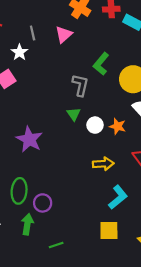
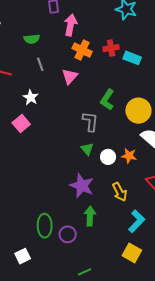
gray line: (33, 33) -> (40, 64), moved
purple star: (29, 139) -> (82, 186), moved
yellow arrow: (103, 164) -> (120, 192), turned 72
green arrow: (27, 224) -> (90, 216), moved
yellow square: (109, 231) -> (132, 253), turned 36

